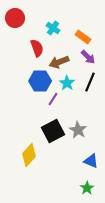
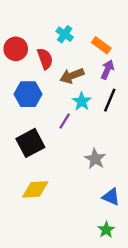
red circle: (15, 18) -> (16, 49), moved
purple arrow: (88, 57) -> (107, 70), turned -112
blue hexagon: (40, 81) -> (28, 94), moved
black square: (53, 131) -> (30, 143), moved
yellow diamond: (29, 155) -> (35, 189), turned 45

